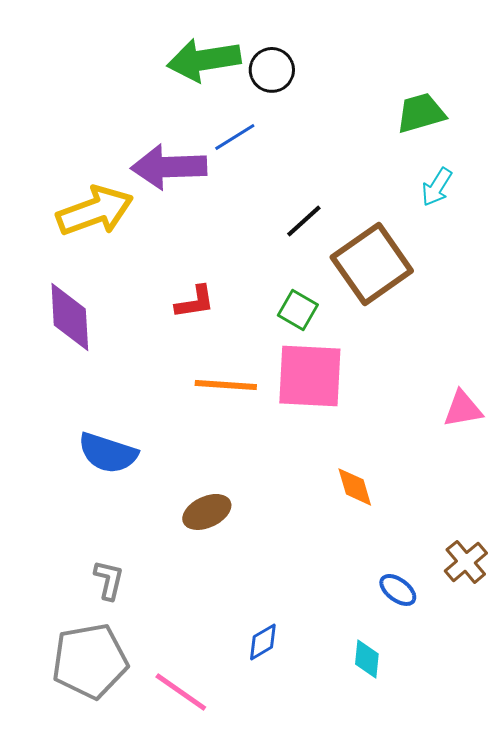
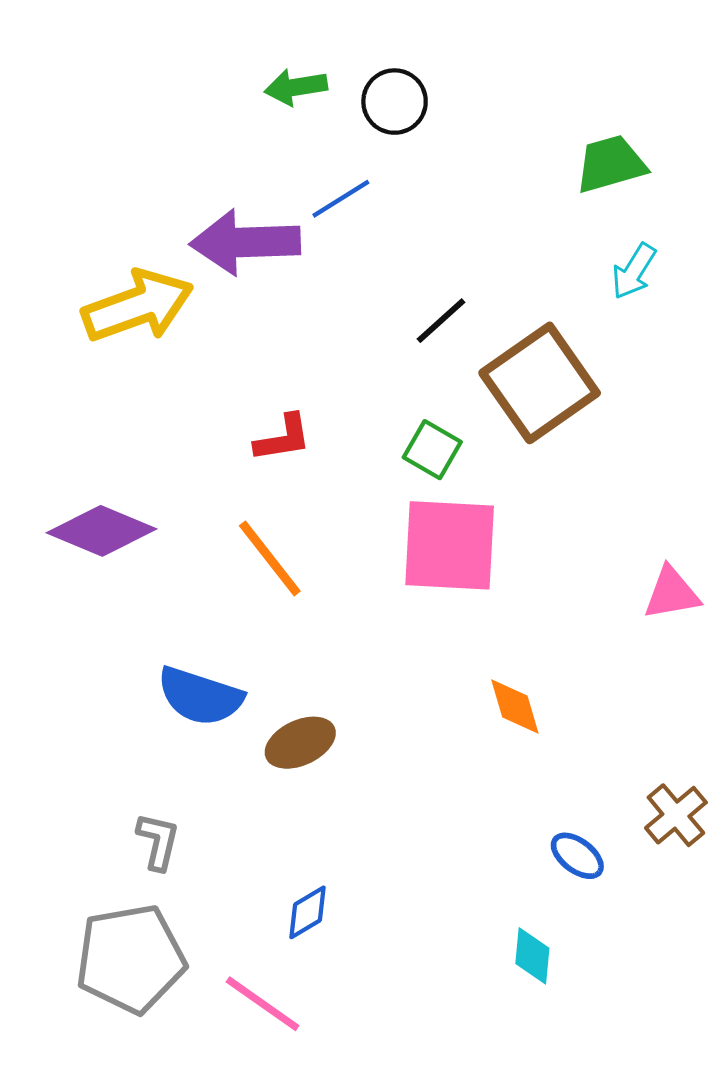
green arrow: (204, 60) -> (296, 87), size x0.6
purple diamond: (70, 317) -> (102, 531), moved, turned -64
orange line: (226, 385) -> (270, 558), moved, turned 48
blue semicircle: (108, 453) -> (200, 696), moved
blue diamond: (263, 642) -> (308, 912), moved

